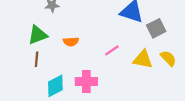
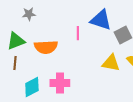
orange semicircle: (71, 42) -> (46, 47), size x1.6
pink line: (112, 50) -> (78, 33), moved, turned -56

